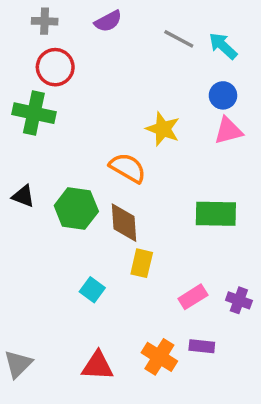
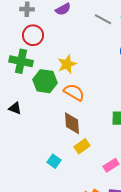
yellow star: (163, 129) -> (67, 64), moved, turned 30
green hexagon: (76, 208) -> (45, 81), moved
yellow rectangle: (142, 263) -> (82, 146), turned 42

